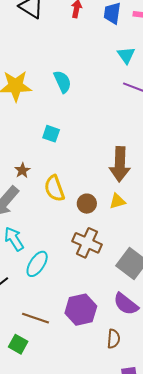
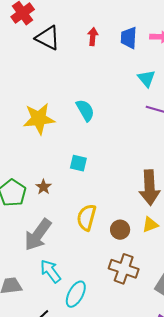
brown star: (22, 170) -> (44, 187), moved
yellow semicircle: (54, 188) -> (86, 217), turned 40

